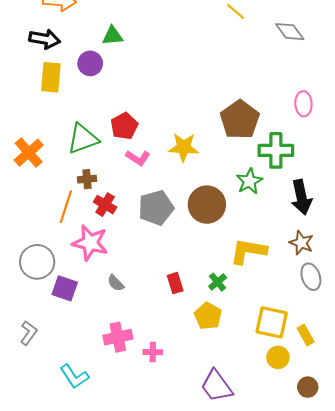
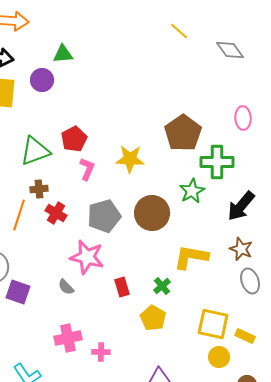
pink L-shape: (138, 158) -> (87, 169), turned -100
black arrow: (301, 197) -> (241, 206), turned 52
pink star: (90, 243) -> (87, 257), moved
yellow rectangle: (306, 335) -> (245, 336), turned -36

